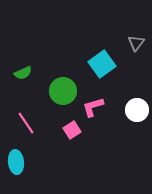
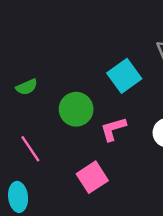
pink square: (72, 130) -> (92, 177), moved, size x1.4

